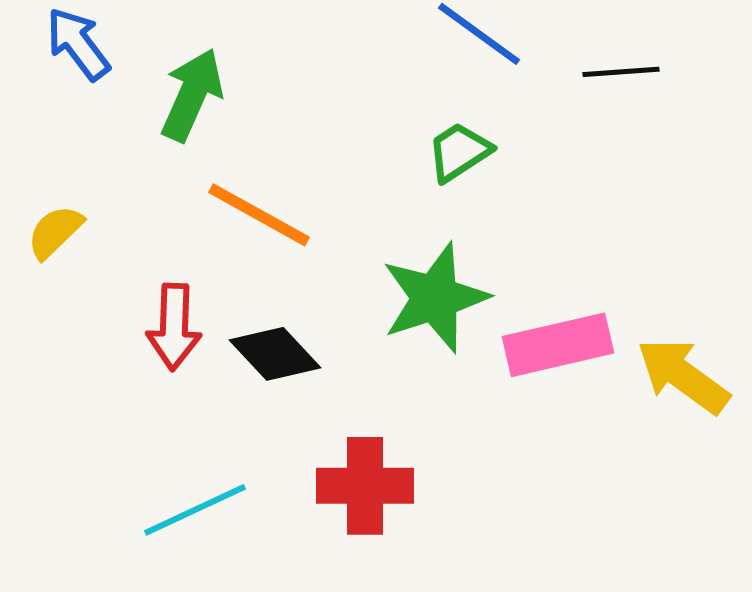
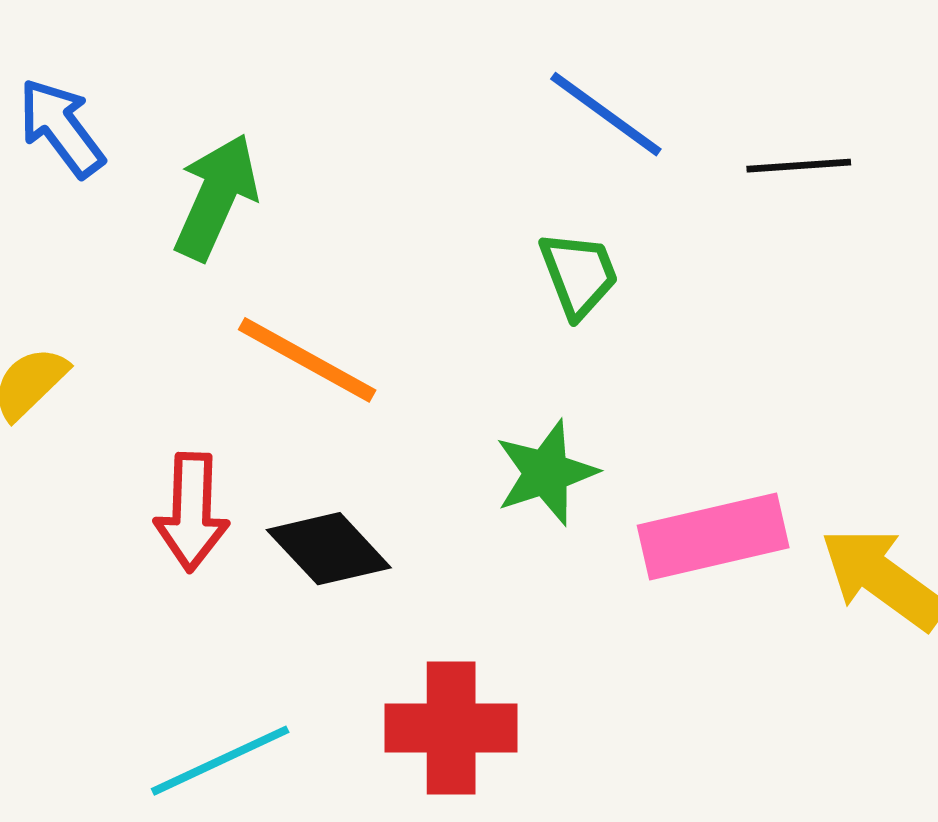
green trapezoid: (459, 152) -> (579, 274), turned 102
green star: (435, 298) -> (546, 473), size x0.7

